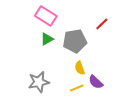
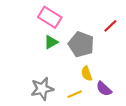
gray pentagon: (75, 41) -> (81, 44), turned 30
yellow line: (77, 88) -> (75, 94), moved

